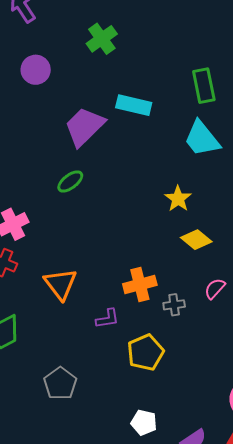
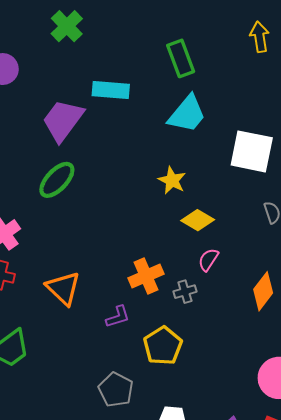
cyan trapezoid: (202, 139) -> (187, 114), turned -93
green ellipse: (70, 181) -> (57, 180), size x1.4
pink semicircle: (215, 289) -> (208, 260), moved
gray pentagon: (60, 383) -> (116, 390), moved

